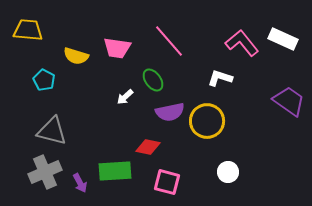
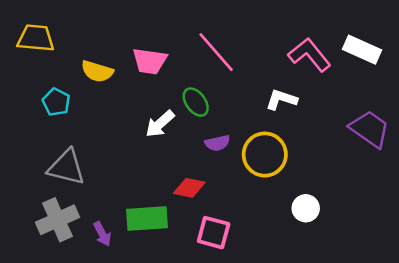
white arrow: (125, 97) -> (160, 124), size x1.4
purple semicircle: (170, 112) -> (217, 143), size x0.7
white circle: (228, 172) -> (306, 208), moved

